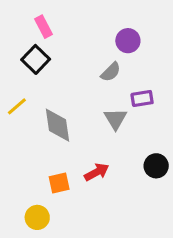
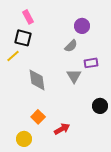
black square: (36, 59) -> (23, 38), turned -30
yellow line: (17, 106) -> (13, 56), moved
red arrow: (97, 172) -> (62, 129), moved
orange square: (59, 183) -> (38, 117), turned -32

